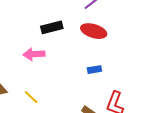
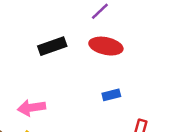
pink arrow: (34, 54) -> (31, 108), moved

